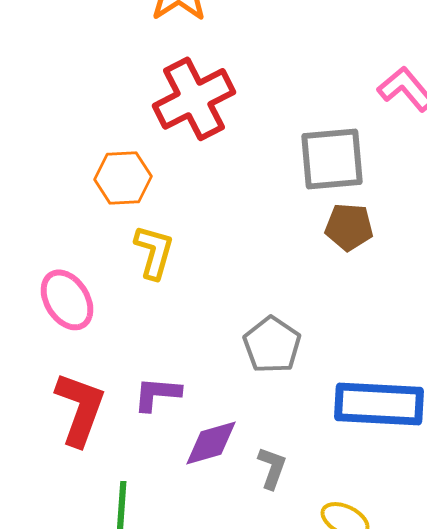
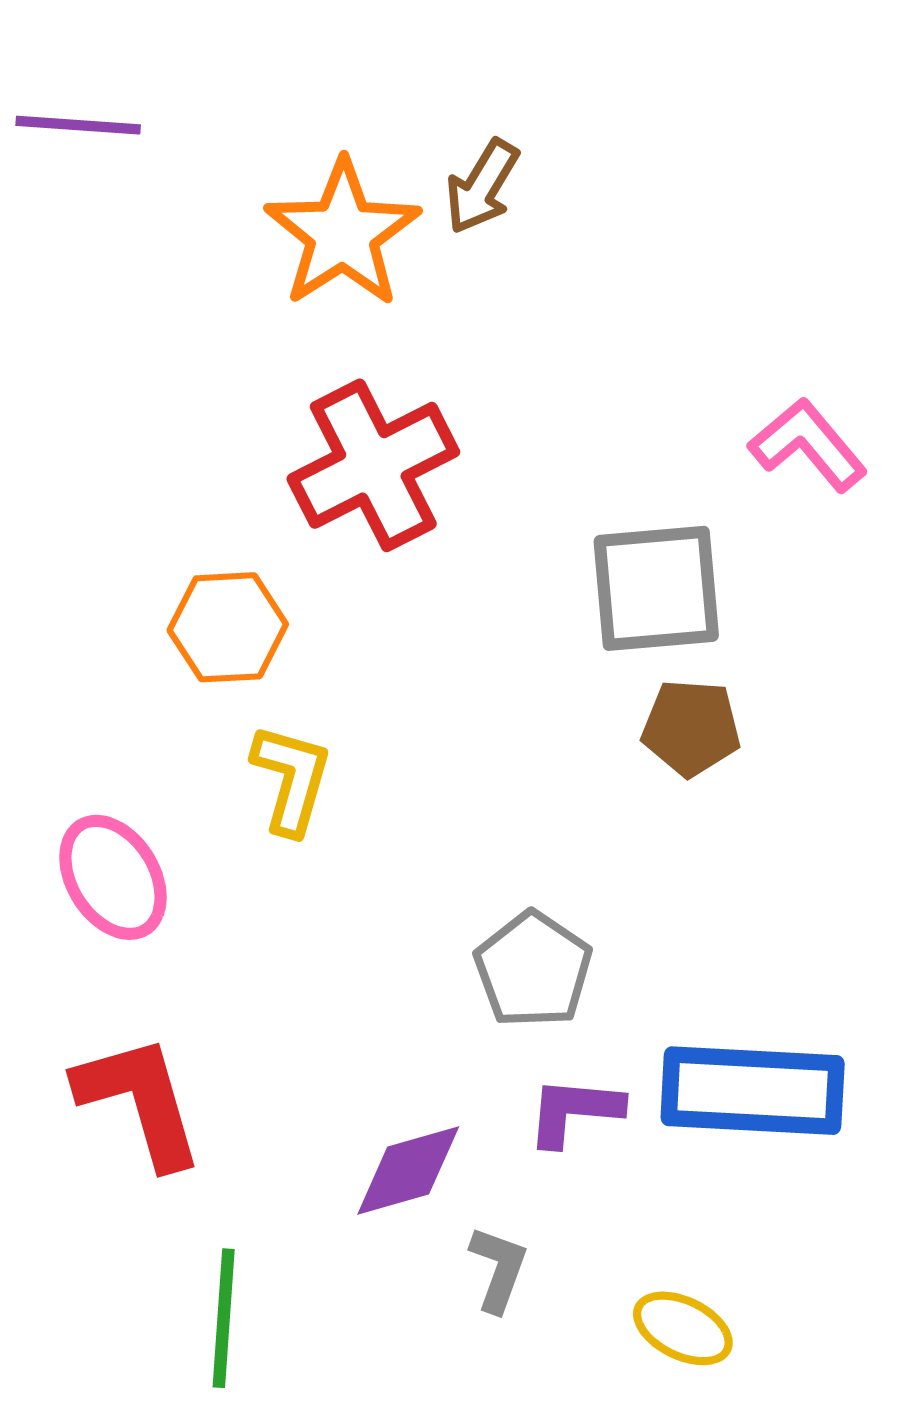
purple L-shape: (157, 394) -> (574, 1111), moved
red L-shape: (80, 409) -> (140, 1101), turned -36
gray L-shape: (272, 468) -> (498, 1269), moved

